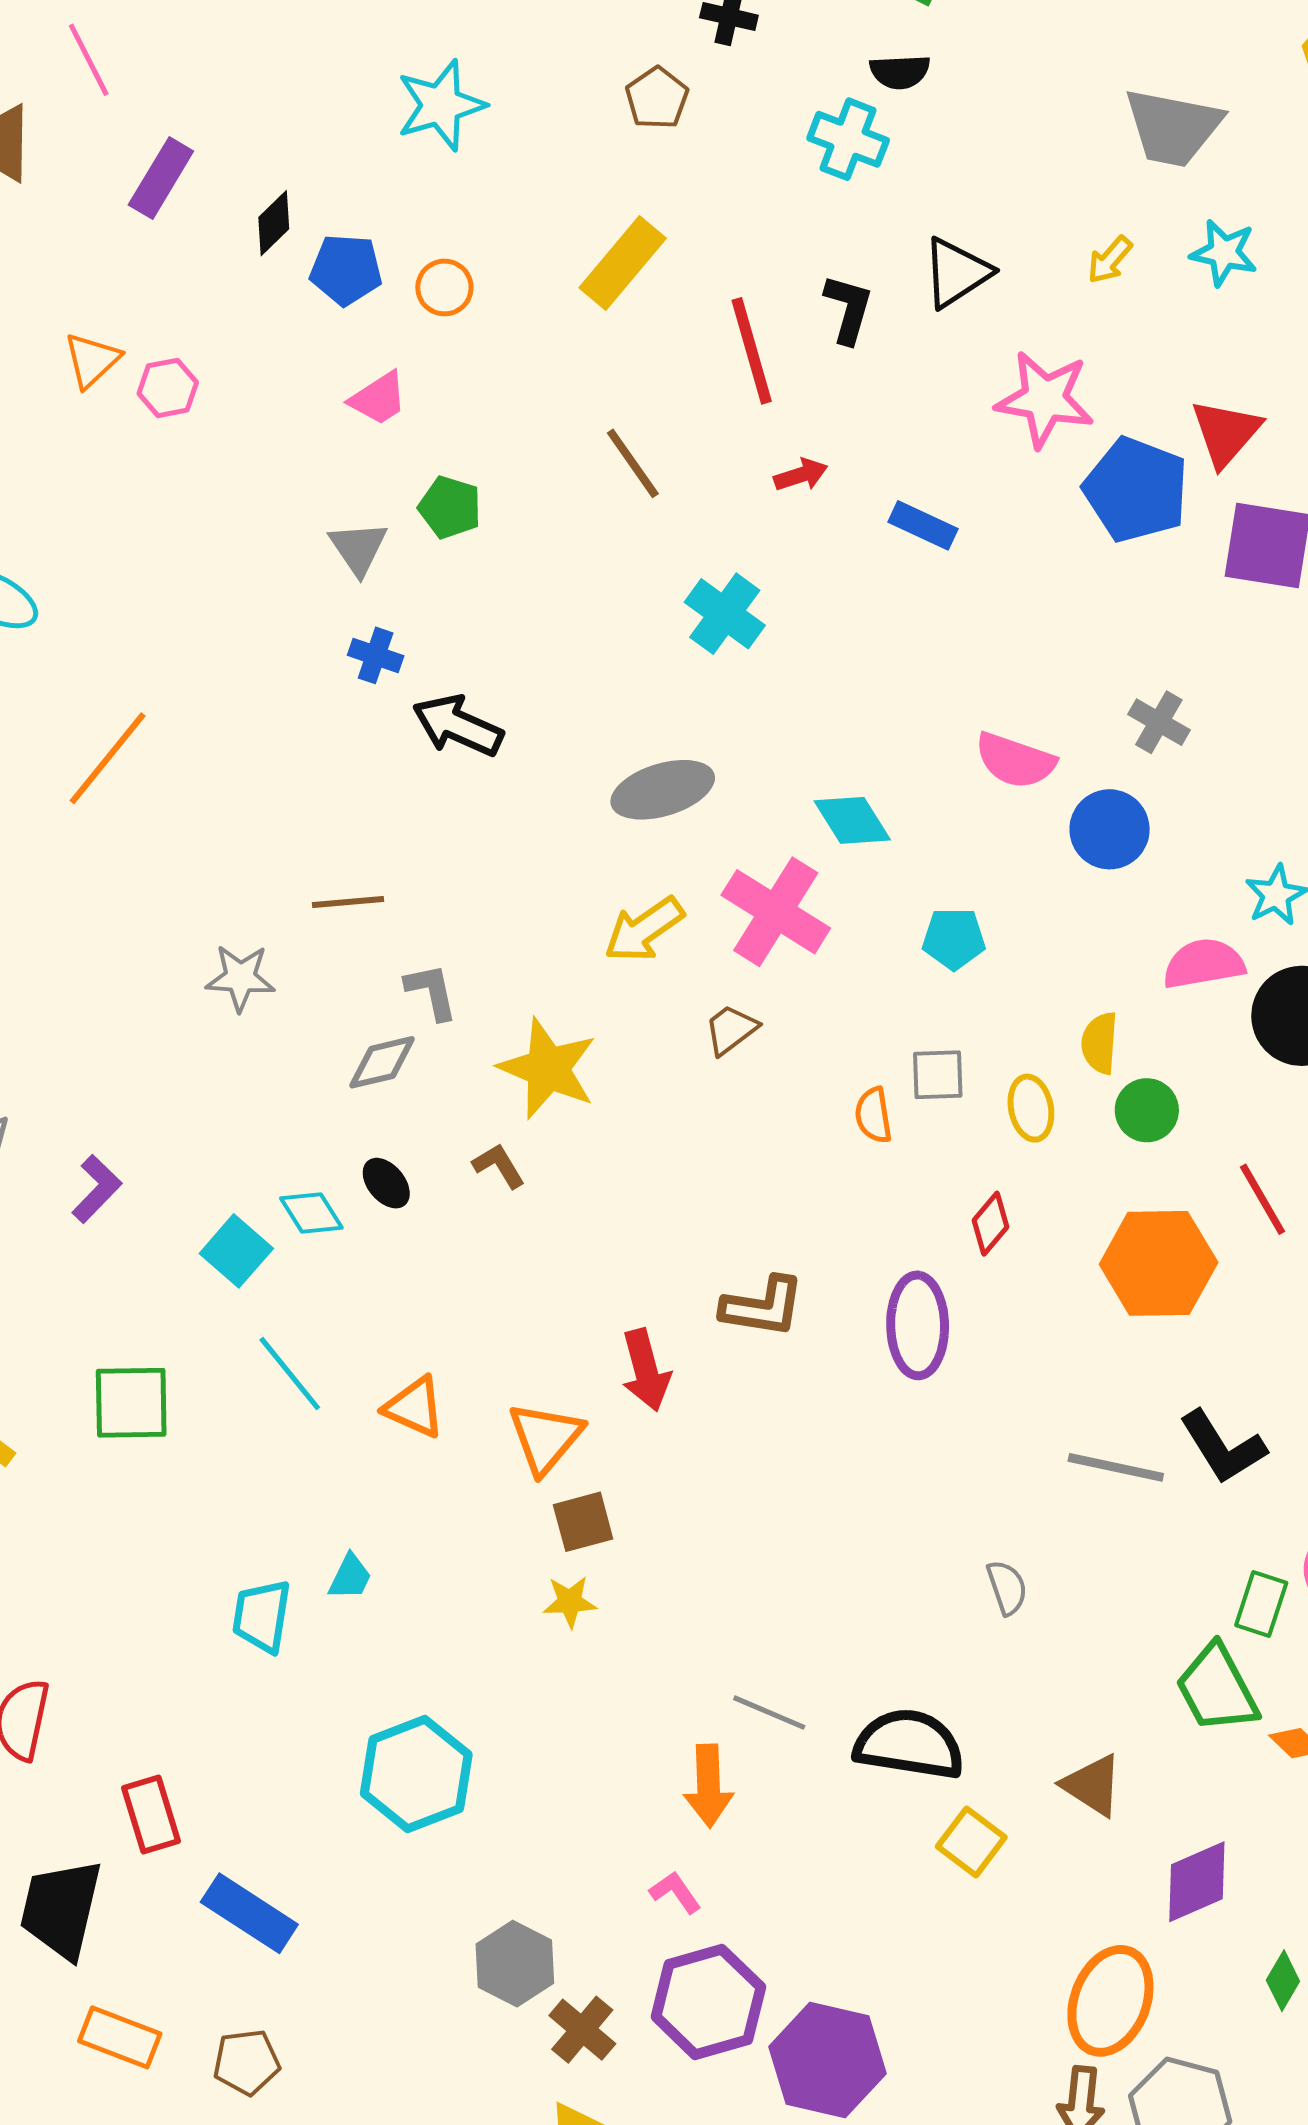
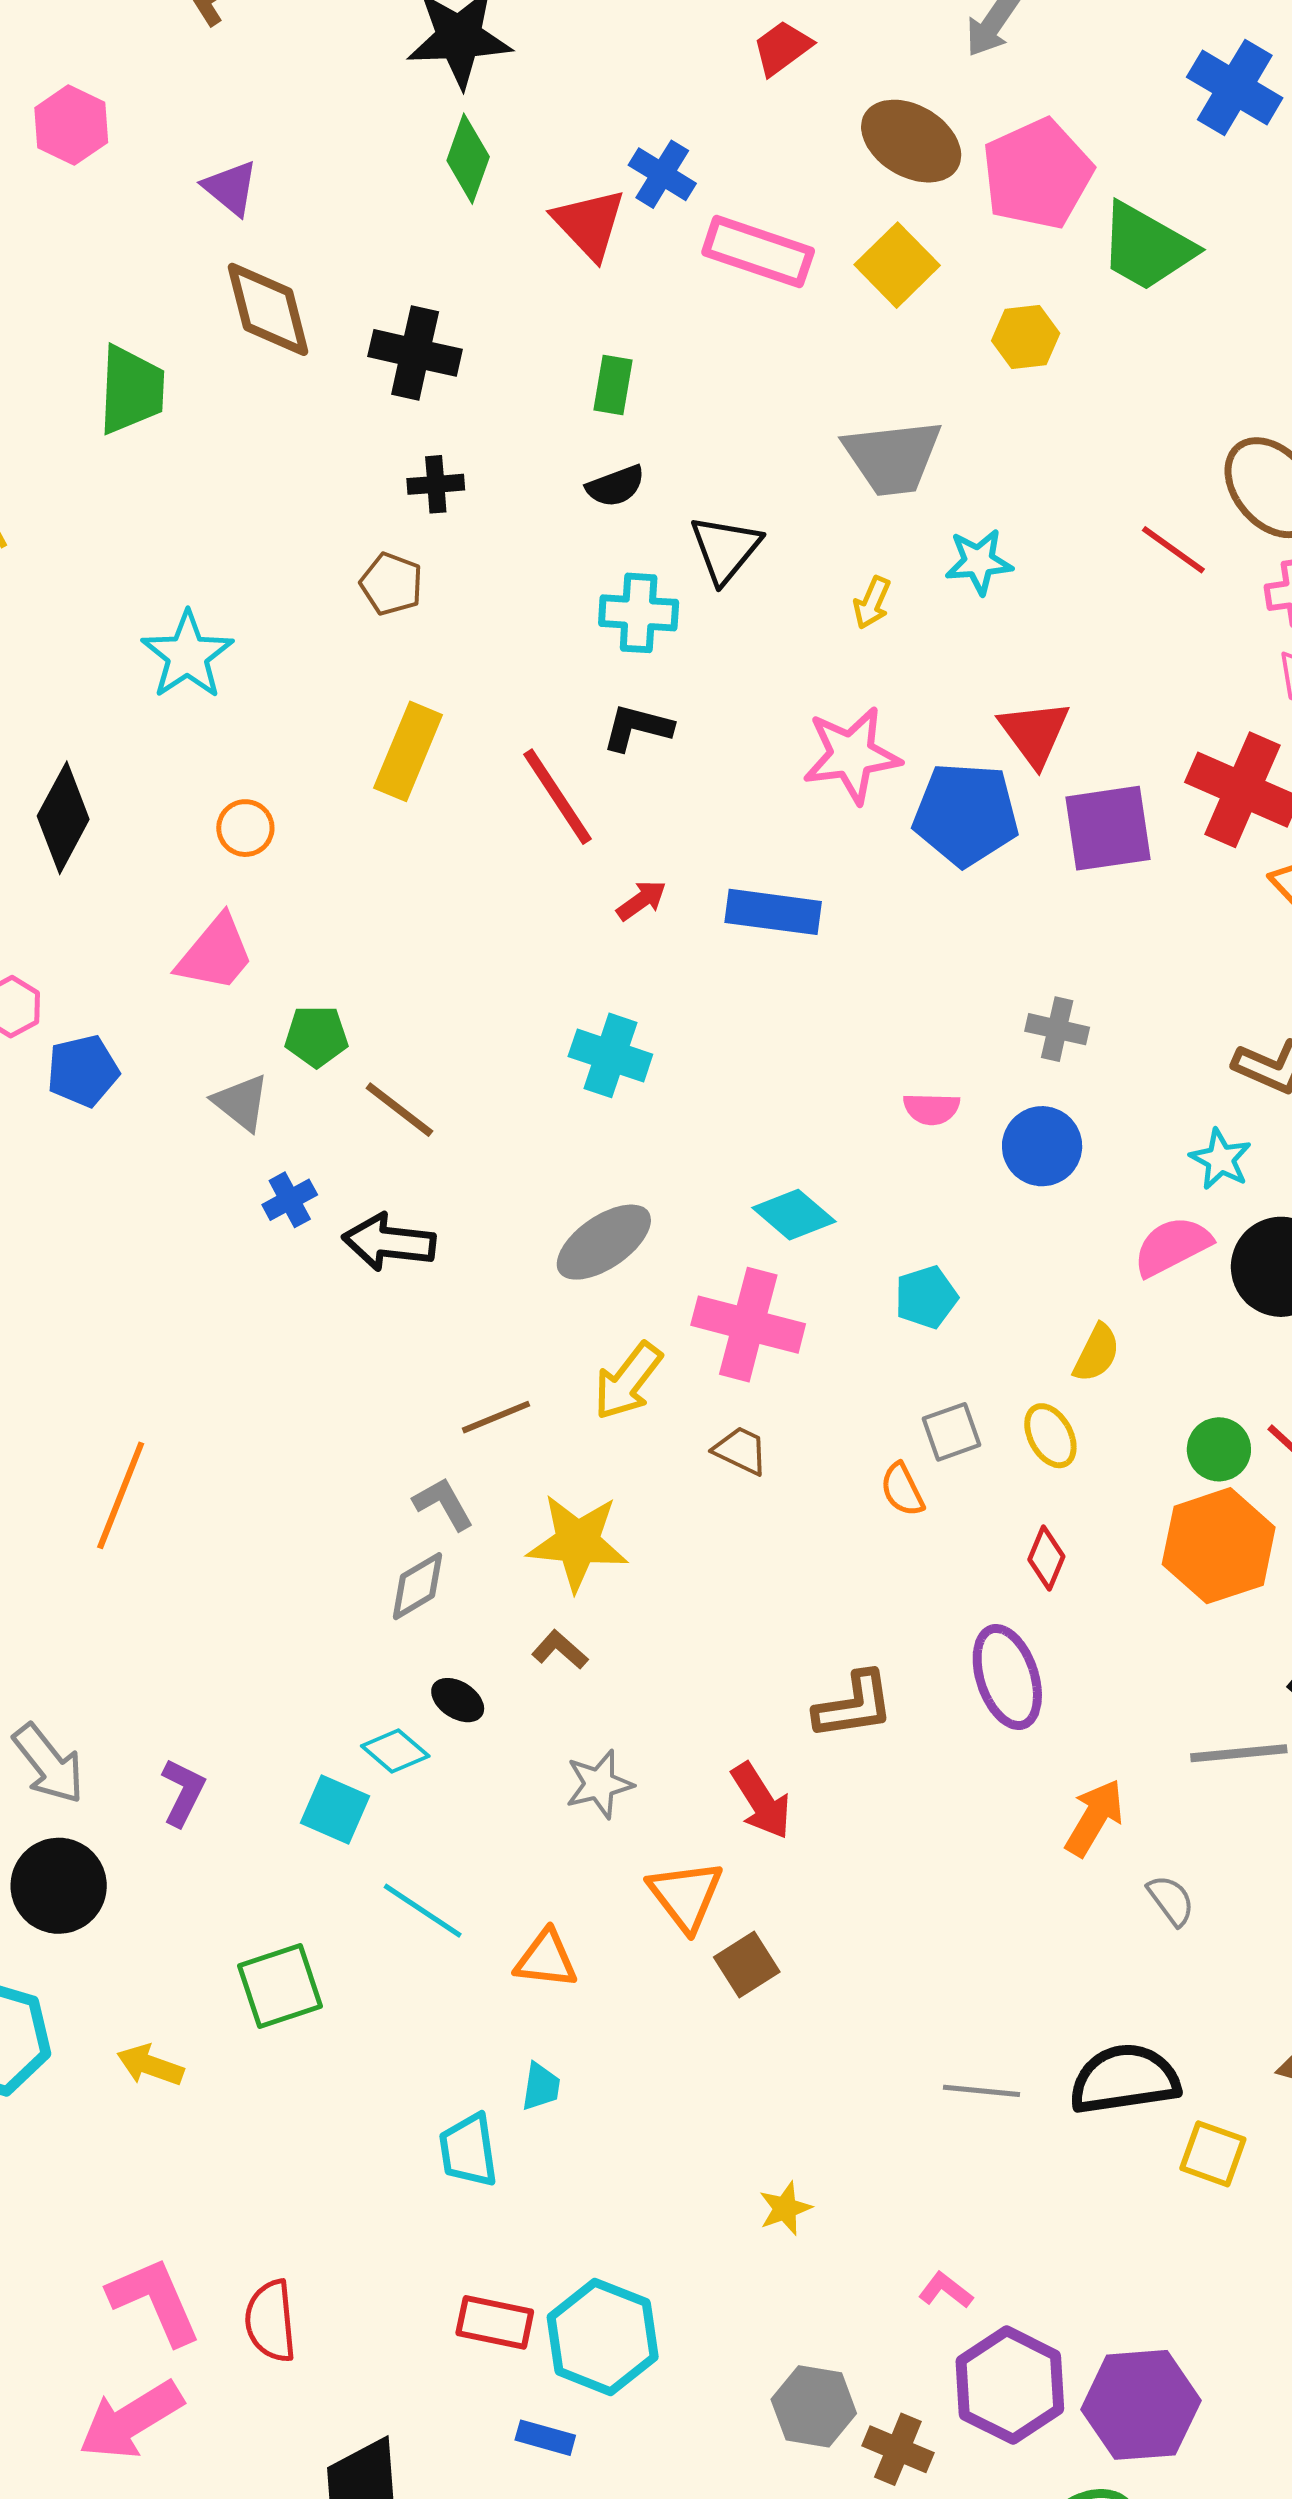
cyan cross: (848, 139) -> (639, 613), moved
black diamond: (274, 223) -> (63, 818), size x1.6
blue pentagon: (346, 270) -> (83, 1071), moved
black triangle: (957, 273) -> (725, 549), moved
black L-shape: (848, 309) -> (637, 728), turned -74
pink trapezoid: (378, 398) -> (215, 954), size x1.4
brown line: (633, 463) -> (399, 1110), moved
blue rectangle: (923, 525) -> (773, 912), size x1.4
blue cross: (376, 655) -> (290, 1200), turned -30
orange line: (108, 758) -> (121, 1495), moved
pink semicircle: (1015, 761) -> (931, 1109), size x0.7
brown line: (348, 902) -> (496, 1417), moved
gray star: (240, 978) -> (599, 1784), moved
brown trapezoid: (731, 1030) -> (741, 1451), turned 80
yellow semicircle: (1100, 1043) -> (1097, 1353), turned -140
green circle: (1147, 1110) -> (1219, 1449), moved
orange triangle: (414, 1407) -> (546, 1959), moved
yellow star: (570, 1602) -> (785, 2208), moved
cyan hexagon: (416, 1774) -> (603, 2337), moved
orange arrow: (708, 1786) -> (1094, 1818), moved, turned -130
red rectangle: (151, 1815) -> (495, 2322), moved, turned -44
blue rectangle: (249, 1913) -> (545, 2438), size x0.6

